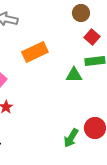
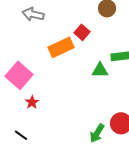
red square: (92, 37) -> (82, 32), moved

